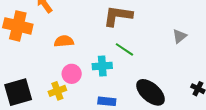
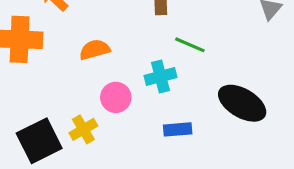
yellow cross: (57, 91) -> (83, 129), moved

